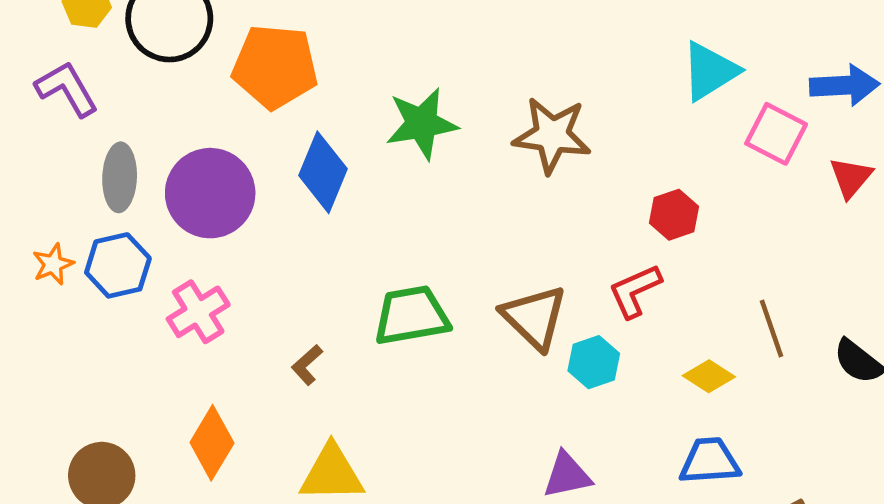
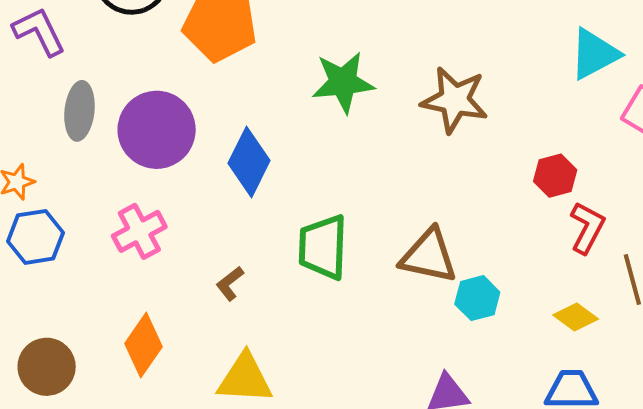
blue diamond: (323, 172) -> (249, 162), moved
blue hexagon: (118, 265) -> (35, 237), moved
red L-shape: (635, 291) -> (587, 228), moved, turned 138
green trapezoid: (411, 315) -> (323, 247), turned -82
brown triangle: (534, 317) -> (429, 256), turned -36

